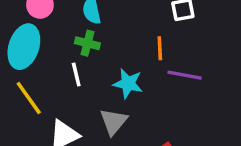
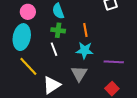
orange line: (160, 48) -> (85, 30), moved
purple line: (185, 75) -> (114, 62), moved

